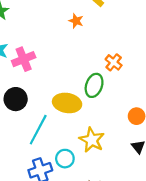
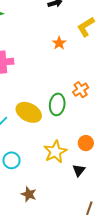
green ellipse: (94, 85) -> (57, 104), turned -30
yellow star: (92, 140) -> (55, 152), moved

